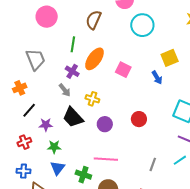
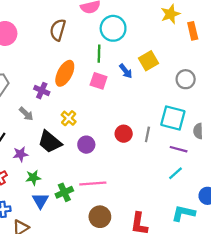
green line: (73, 44) -> (99, 54), moved
blue arrow: (157, 78) -> (126, 71), moved
gray arrow: (65, 90) -> (26, 114), moved
yellow cross: (92, 99) -> (69, 118), turned 32
gray line: (153, 164) -> (147, 134), moved
green cross: (83, 175) -> (64, 192), moved, turned -35

